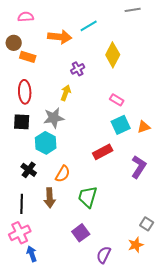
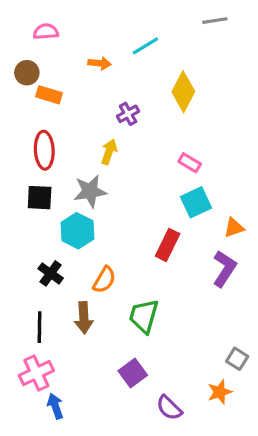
orange arrow: (60, 37) -> (100, 63), size x0.6
orange triangle: (144, 127) -> (234, 228), moved
red rectangle: (103, 152) -> (168, 245), turned -36
purple semicircle: (104, 255) -> (169, 408), turned -72

